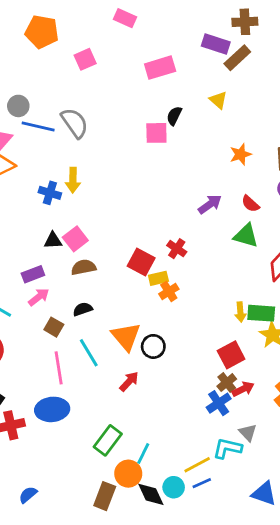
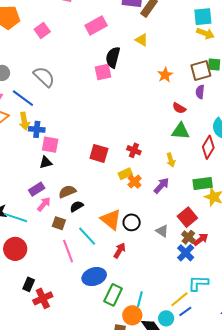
black semicircle: (174, 116) -> (113, 57), size x1.5
blue line: (38, 127) -> (23, 98), moved, turned 35
yellow arrow: (73, 180) -> (24, 121), moved
purple arrow: (210, 204) -> (161, 186), moved
pink square: (75, 239) -> (50, 145), moved, turned -30
red square: (141, 262) -> (99, 153), moved
brown semicircle: (84, 267) -> (67, 192), moved
yellow arrow: (240, 312) -> (171, 160), moved
blue ellipse: (52, 409) -> (94, 277), moved
gray triangle: (248, 433) -> (162, 231), moved

